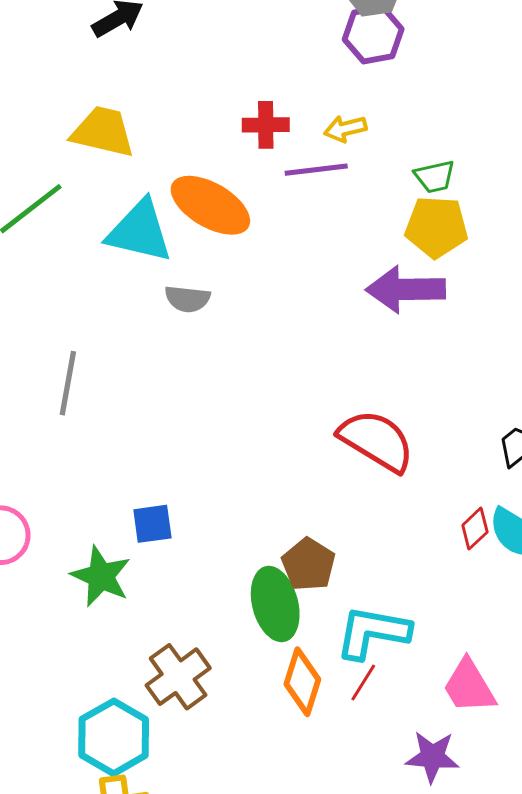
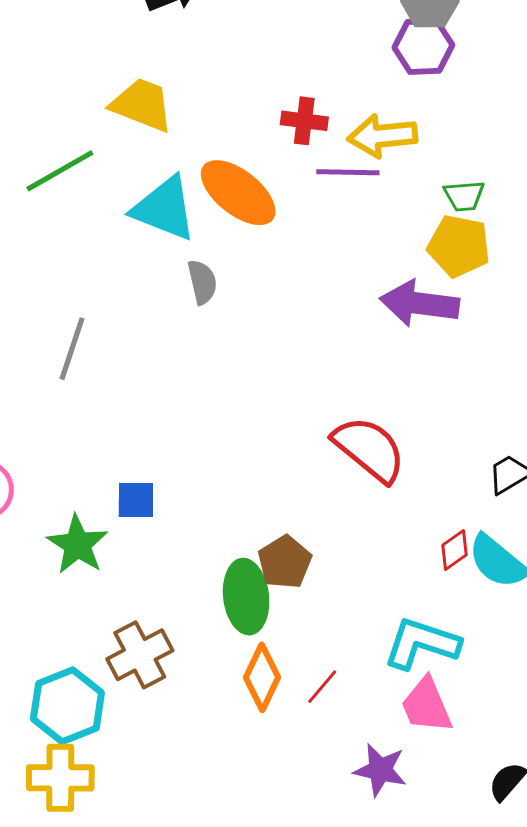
yellow arrow: (345, 129) -> (382, 136), size x1.6
gray semicircle: (187, 299) -> (202, 282), turned -117
cyan L-shape: (373, 632) -> (422, 643), moved

